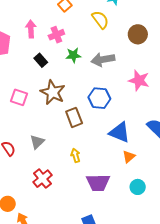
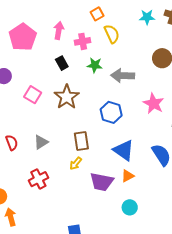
yellow semicircle: (100, 20) -> (112, 34), moved
brown rectangle: (74, 117) -> (81, 141), moved
yellow arrow: (76, 155) -> (76, 163), turned -136
purple trapezoid: (98, 183) -> (102, 182), moved

